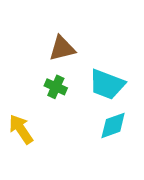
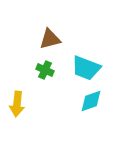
yellow arrow: (21, 129) -> (17, 104), turned -140

